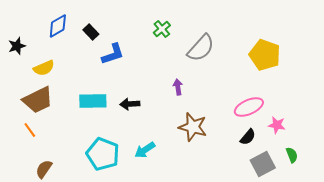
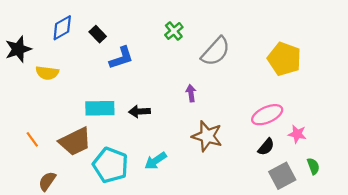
black star: (17, 46) -> (18, 49), size x1.4
yellow semicircle: (44, 68) -> (47, 73), turned 30
brown trapezoid: (38, 100) -> (75, 141), moved

